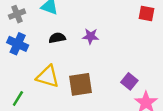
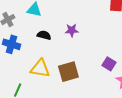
black semicircle: (57, 38) -> (44, 35), turned 32

